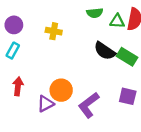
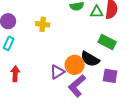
black semicircle: (105, 51) -> (90, 59), moved
orange circle: (61, 90) -> (75, 65), moved
purple triangle: (45, 104) -> (57, 72), moved

